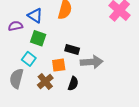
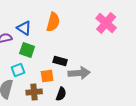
cyan square: (29, 59) -> (18, 70), turned 32
brown cross: (45, 82) -> (34, 92), turned 35

